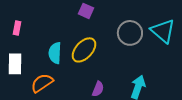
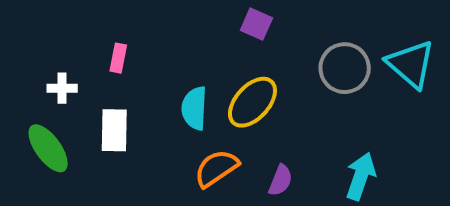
orange semicircle: (42, 83) -> (216, 168), moved

